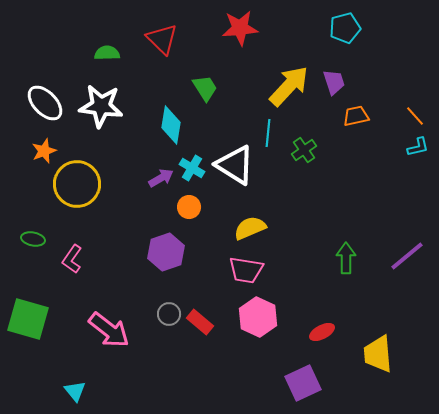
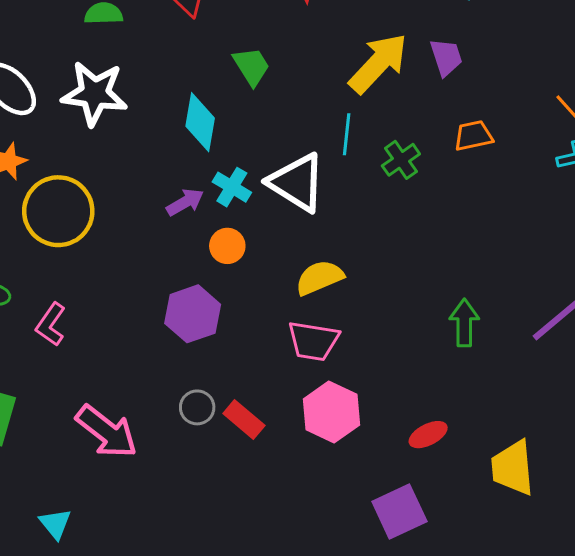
orange trapezoid: (356, 116) -> (473, 136), moved

